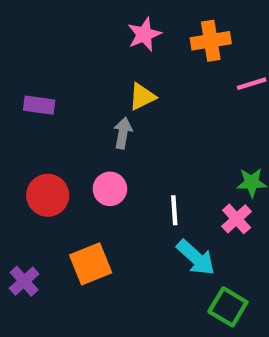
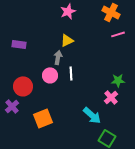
orange cross: (211, 41) -> (111, 12), moved, turned 36
pink circle: (110, 189) -> (50, 75), moved
white line: (174, 210) -> (71, 73), moved
purple cross: (24, 281) -> (12, 106), moved

